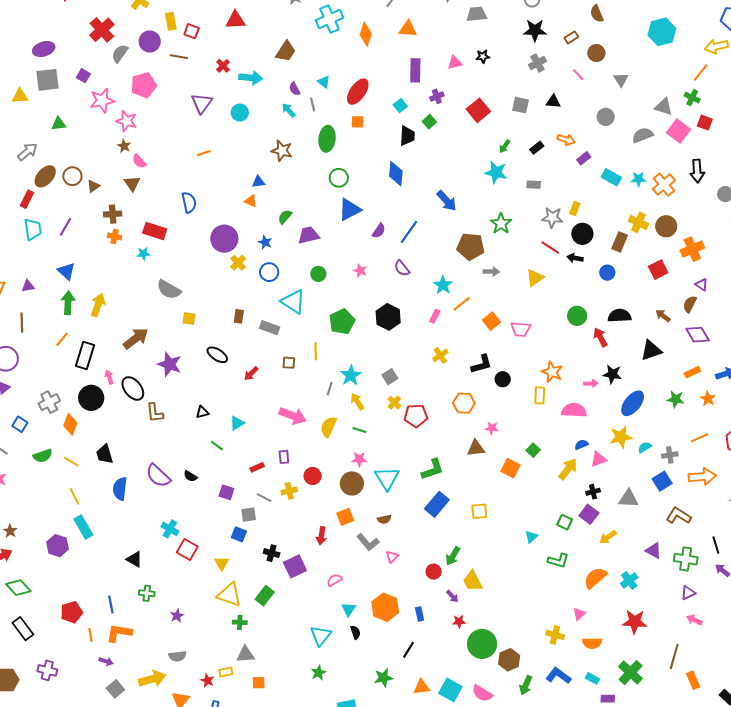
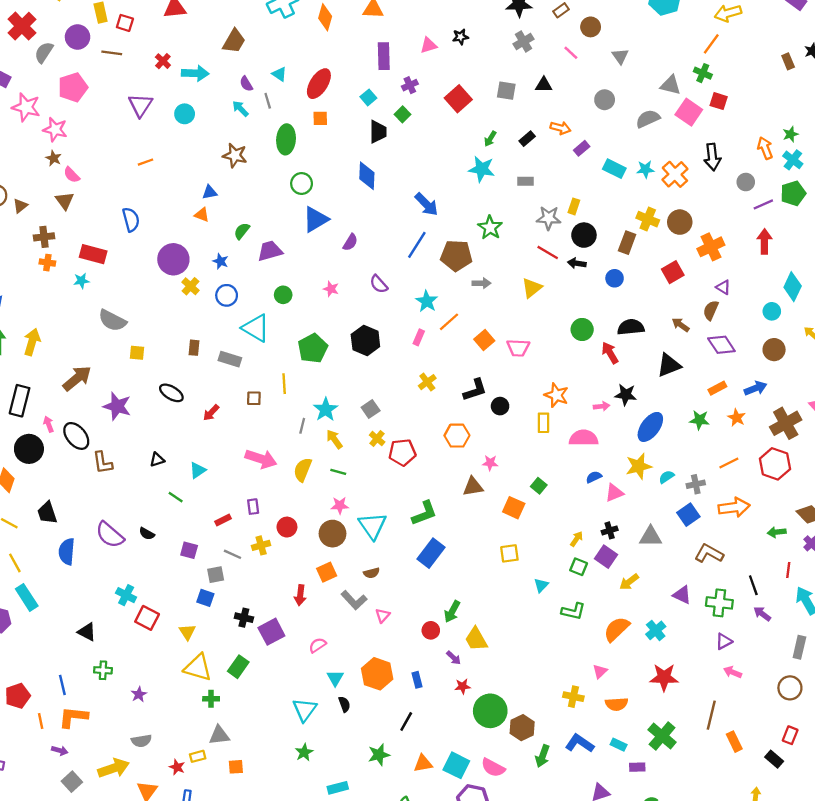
pink star: (102, 101) -> (26, 107), turned 30
blue line: (409, 232) -> (417, 245), moved
yellow arrow: (568, 469) -> (577, 539), moved, size x0.6
yellow square: (479, 511) -> (509, 553), moved

